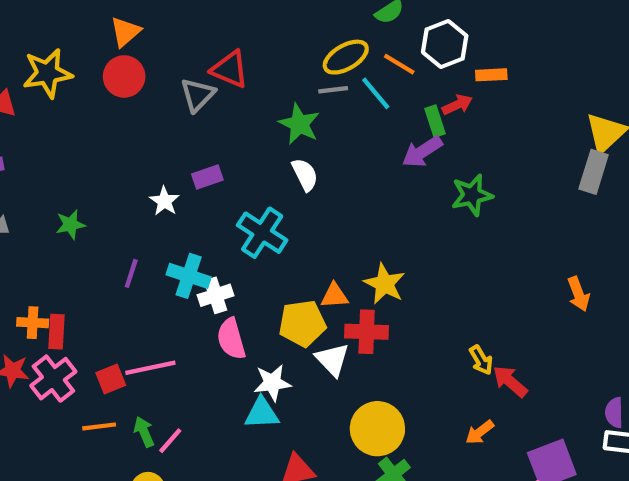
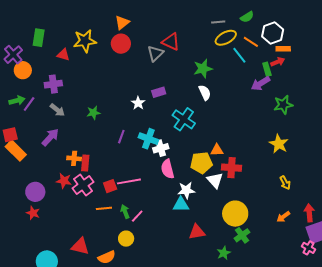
orange rectangle: (491, 75) -> (283, 49), moved
gray line: (333, 90) -> (218, 22), moved
green star: (299, 124) -> (203, 69), turned 30
yellow star: (385, 284) -> (279, 144), moved
red arrow: (510, 381) -> (309, 213), moved, turned 42

